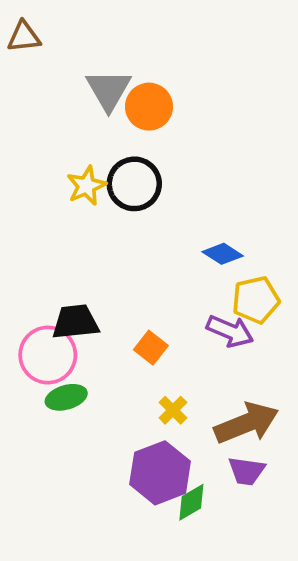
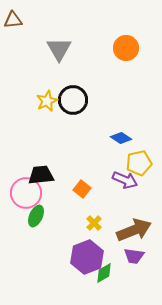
orange circle: (149, 107) -> (126, 48), moved
green ellipse: (66, 397) -> (36, 216), turned -50

